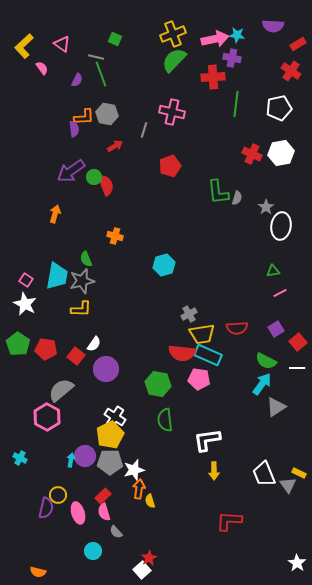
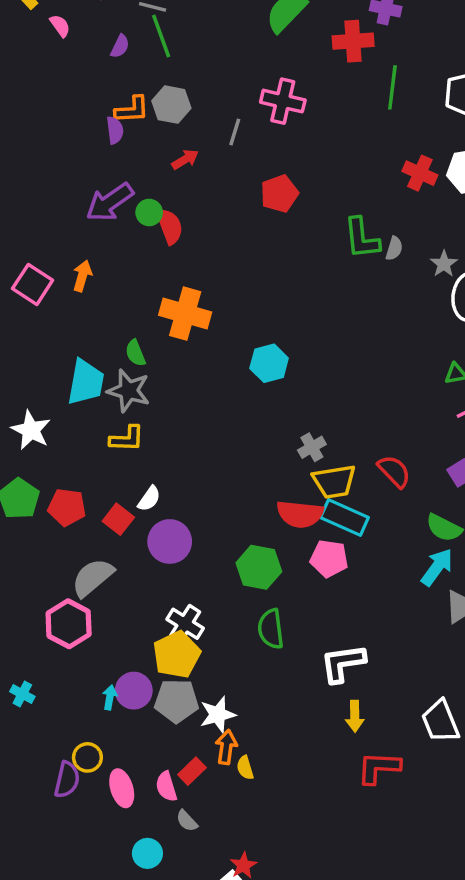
orange cross: (115, 236) -> (185, 314), size x1.8
pink square: (26, 280) -> (33, 284), moved, size x1.6
gray star: (82, 281) -> (129, 391), turned 30
red semicircle: (237, 328) -> (394, 471), turned -130
red rectangle: (103, 496) -> (192, 771), moved
red L-shape: (229, 521) -> (379, 768), moved

